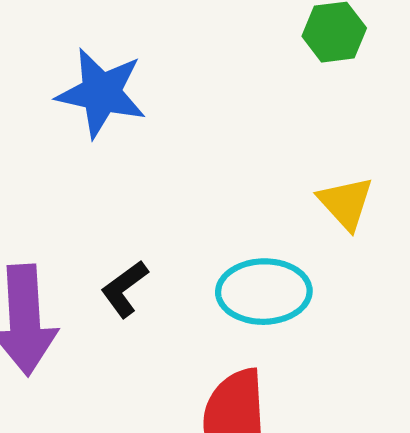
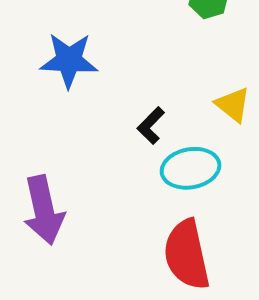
black L-shape: (125, 289) -> (151, 126), moved

